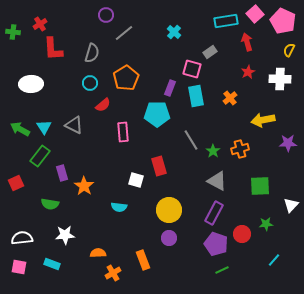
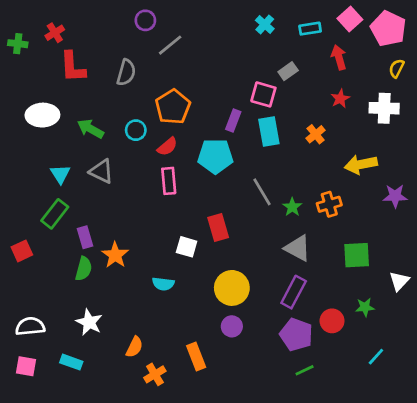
cyan rectangle: (226, 21) -> (310, 29), size x0.7
cyan cross: (174, 32) -> (265, 24), moved
cyan circle: (90, 83) -> (136, 130), moved
red semicircle: (103, 105) -> (167, 147), moved
green arrow: (20, 129) -> (90, 129), moved
green semicircle: (50, 204) -> (84, 269), moved, turned -84
white star: (65, 235) -> (89, 322), turned 30
orange semicircle: (98, 253) -> (134, 347), turned 119

